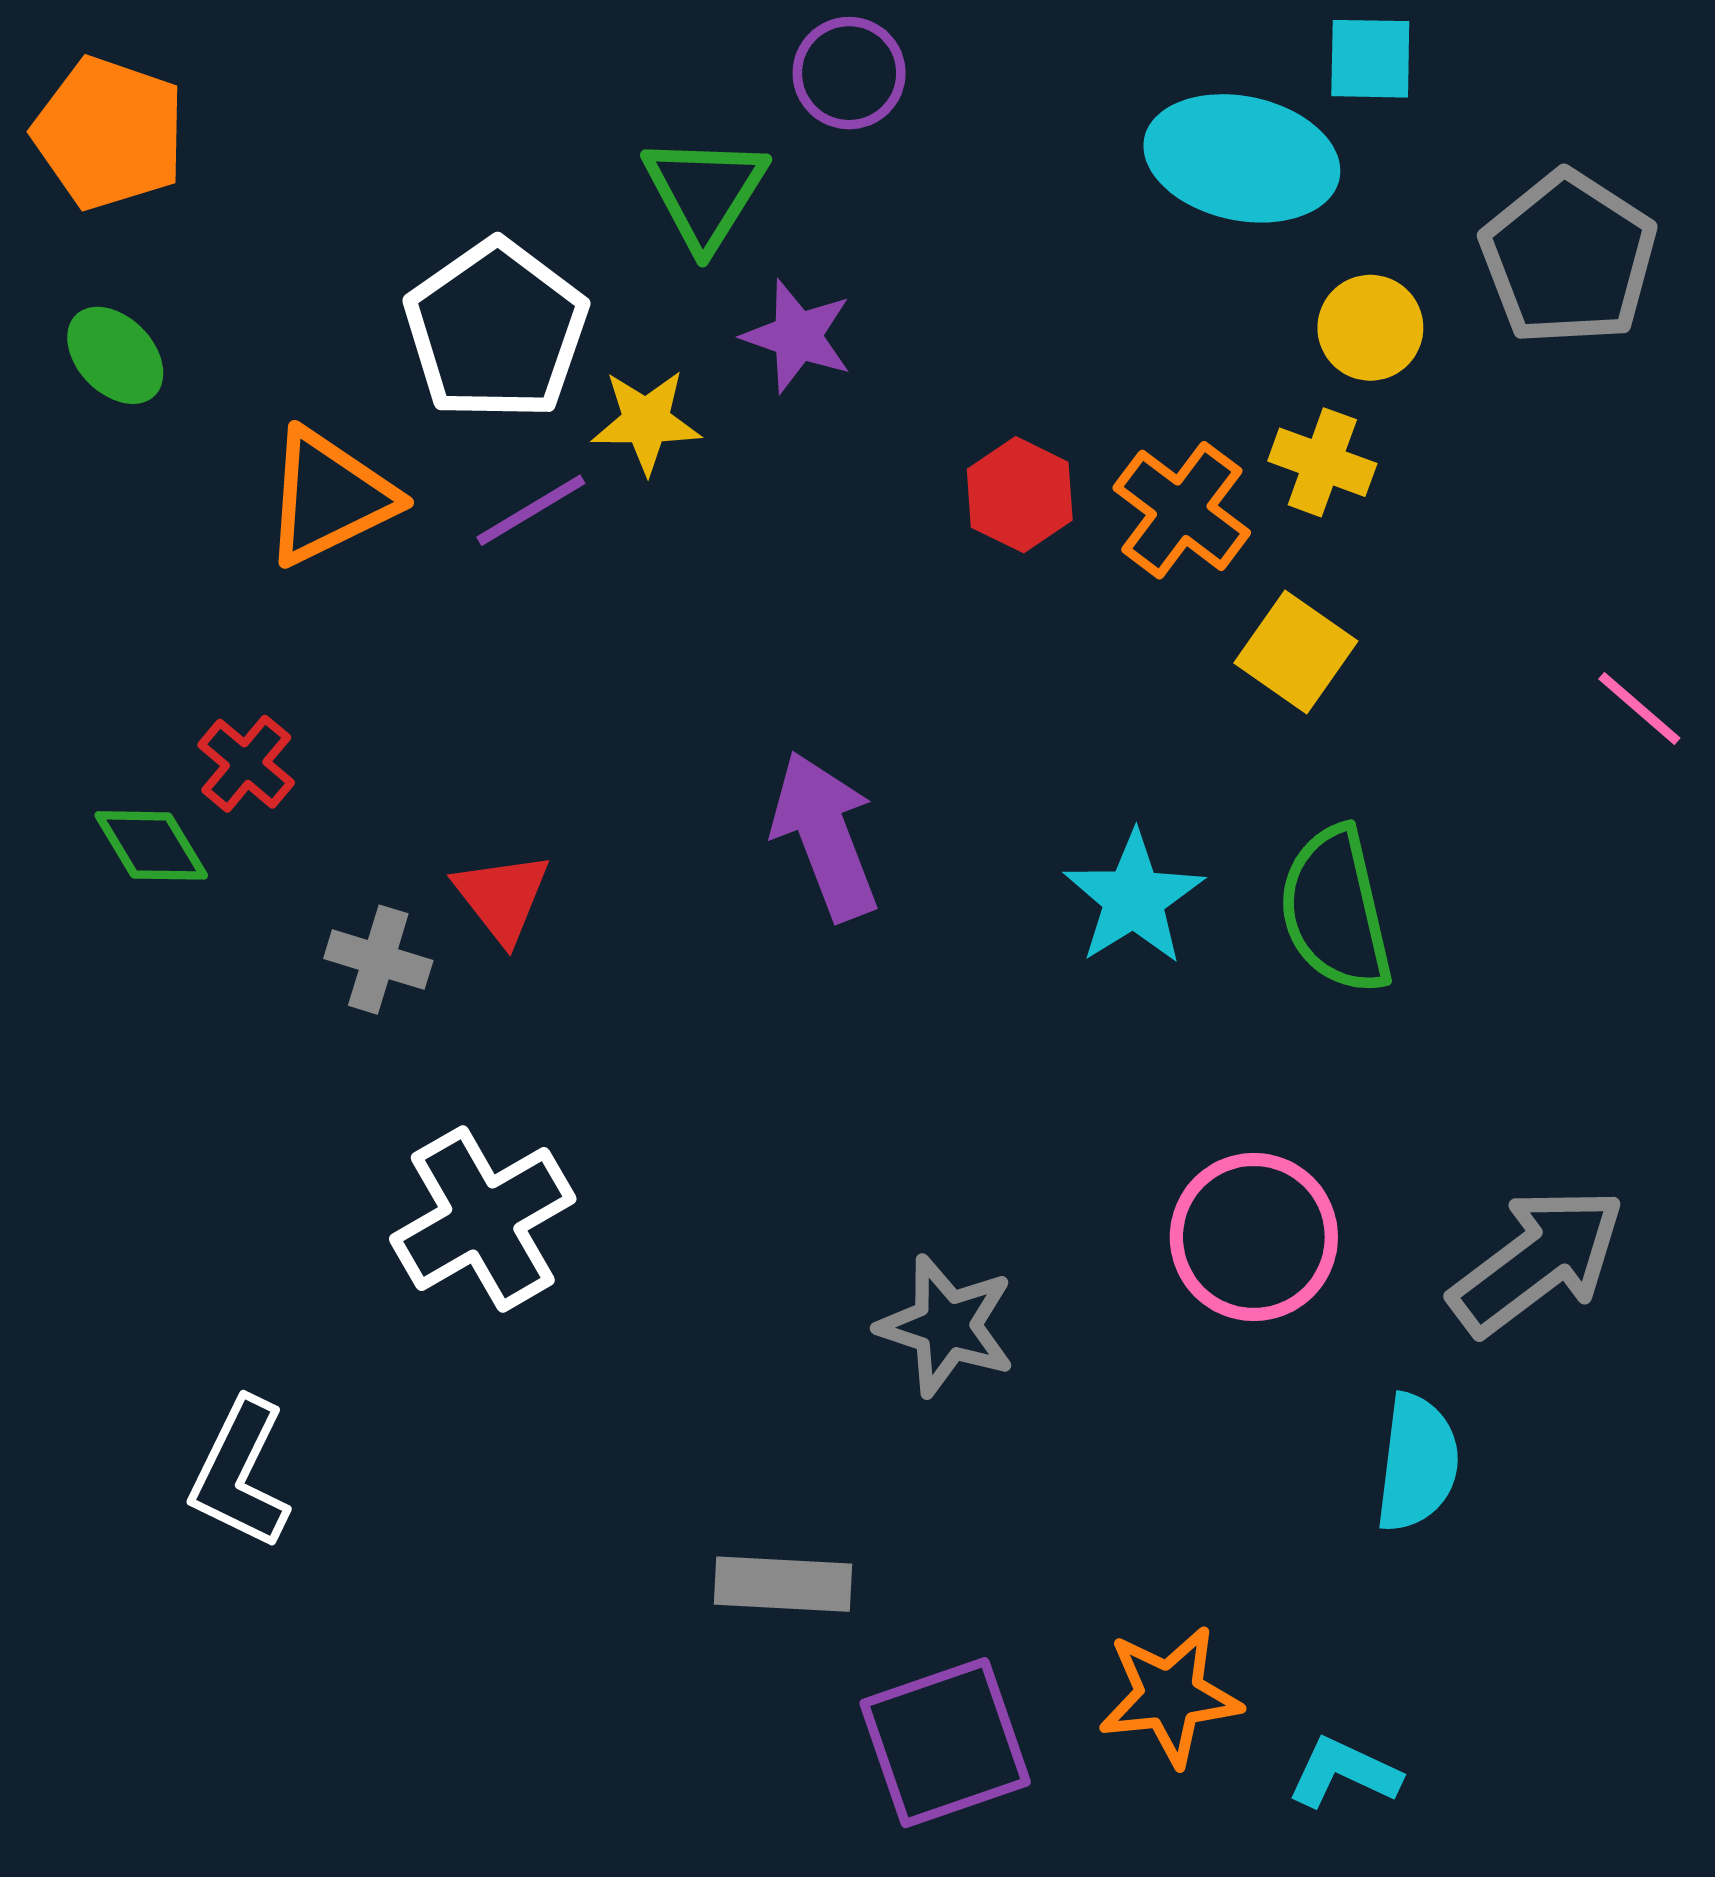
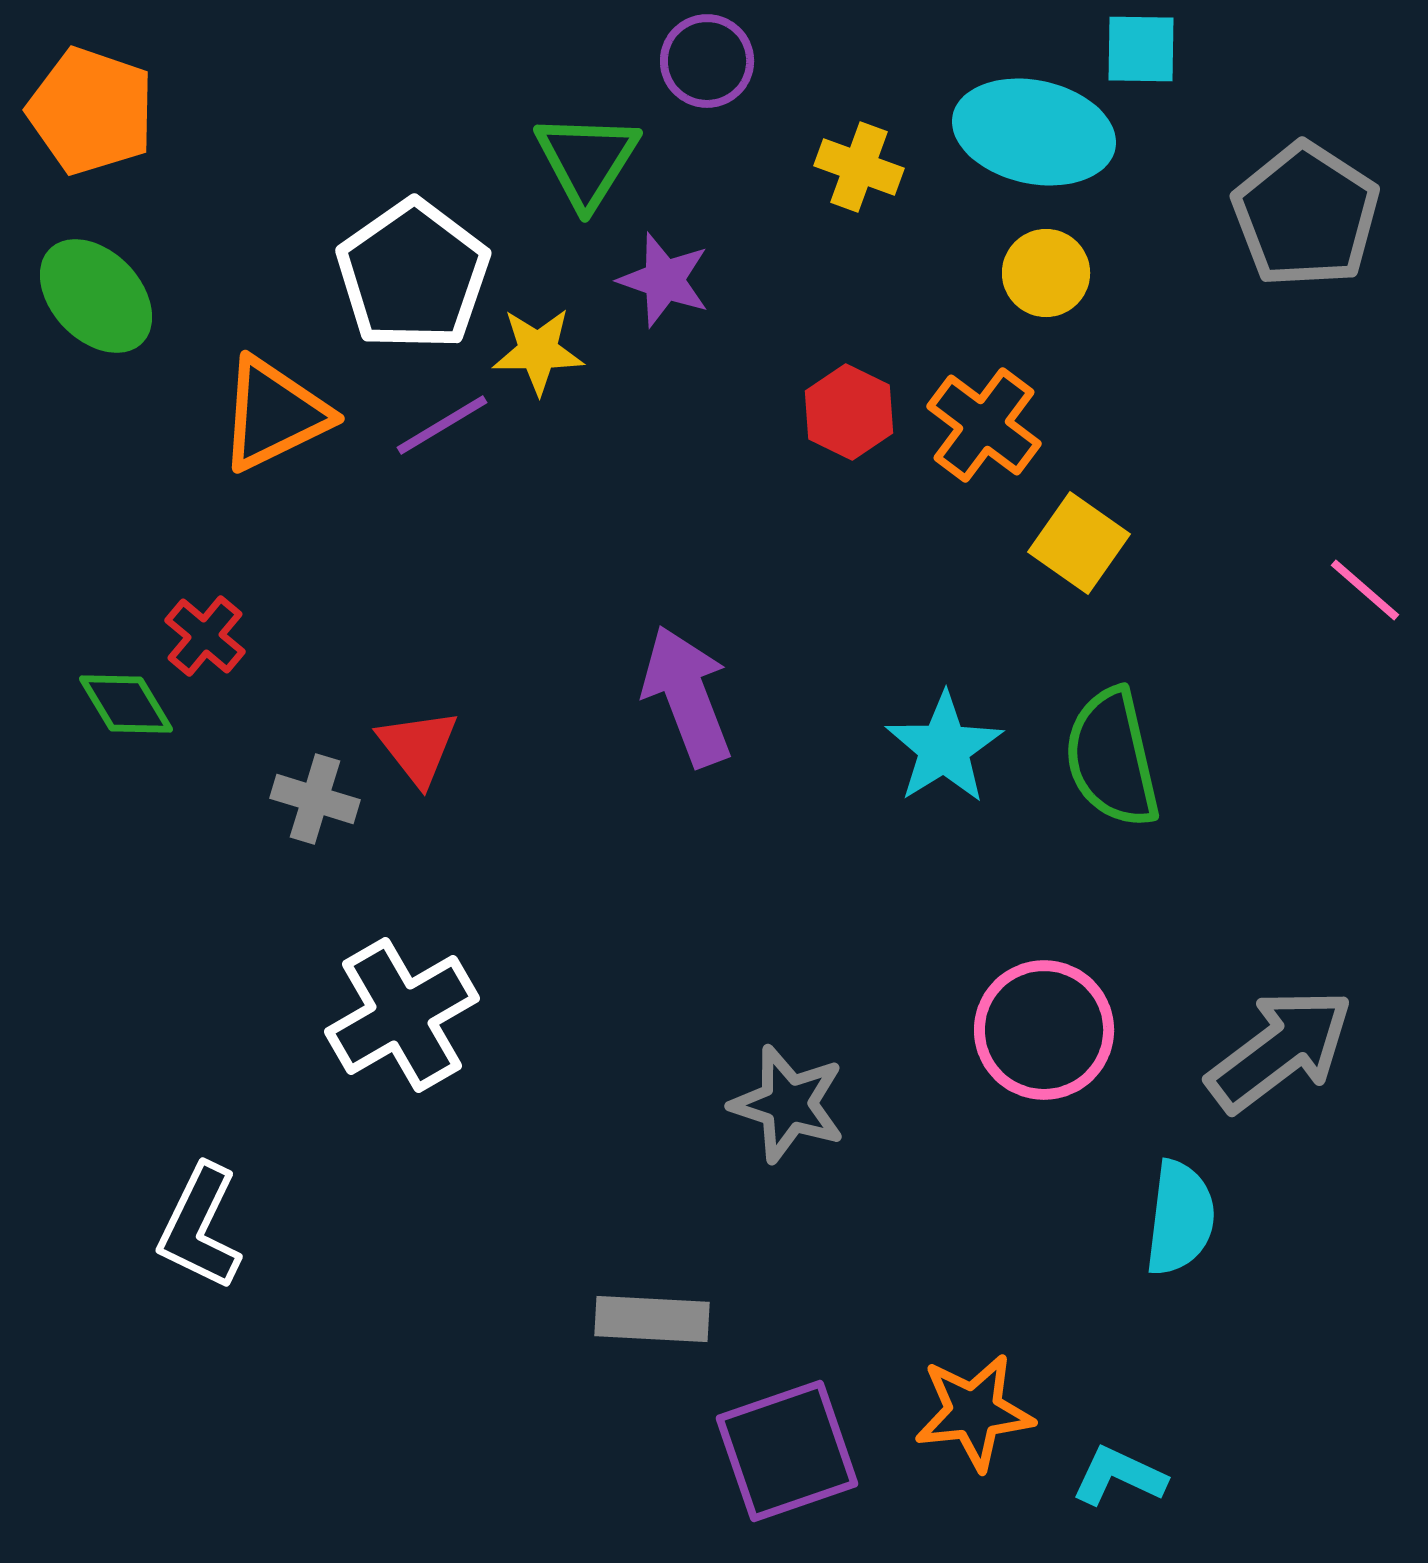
yellow circle: (1370, 328) -> (1046, 273), moved
green ellipse: (115, 355) -> (96, 296), size x1.4
yellow cross: (1322, 462) -> (859, 167), moved

